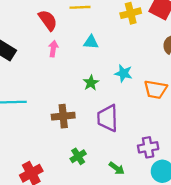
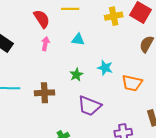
brown cross: (63, 116) -> (44, 93), moved
purple trapezoid: (108, 118) -> (89, 106), turned -70

